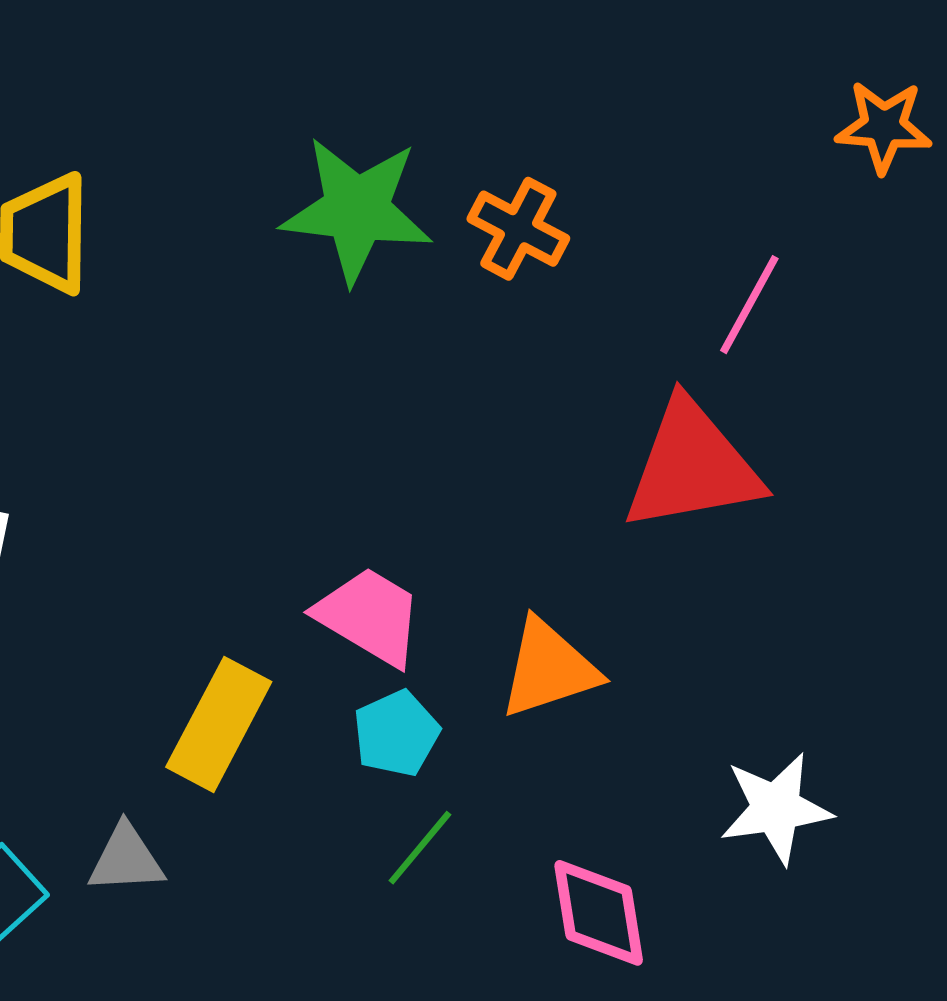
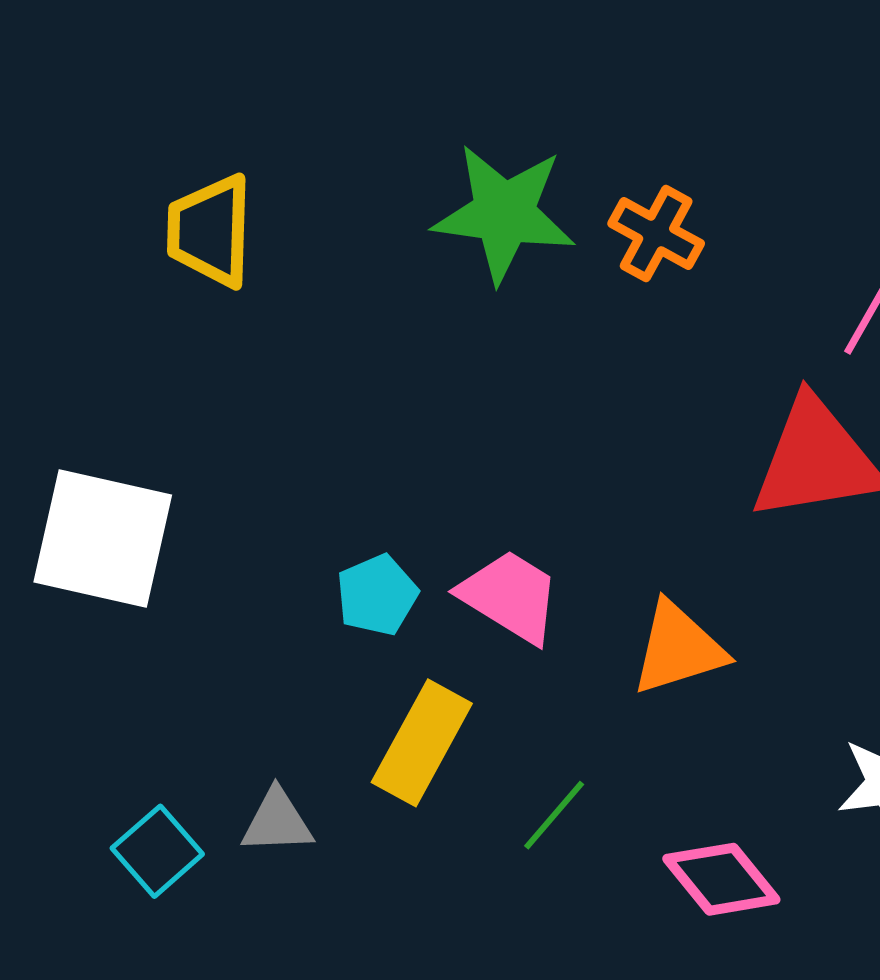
yellow rectangle: (219, 724) -> (422, 743), moved
cyan pentagon: (396, 733) -> (377, 595), moved
pink diamond: (599, 913) -> (721, 879), turned -31

